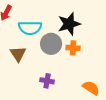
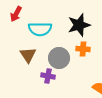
gray circle: (51, 44) -> (59, 58), moved
purple cross: (47, 81) -> (48, 76), moved

